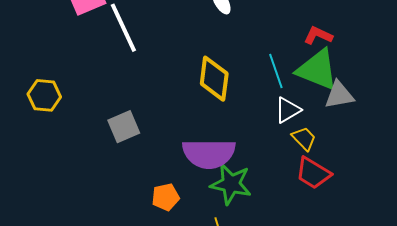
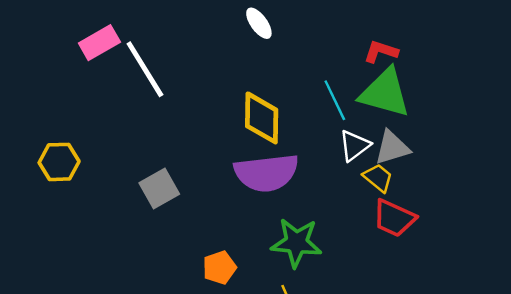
gray triangle: (339, 95) -> (392, 148), moved
purple semicircle: (209, 154) -> (266, 173), moved

